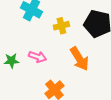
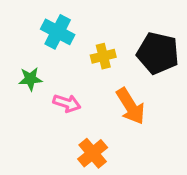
green star: (11, 61) -> (30, 79), moved

